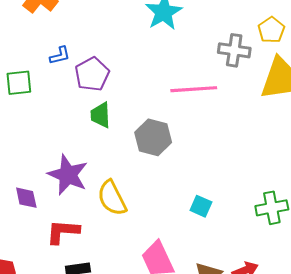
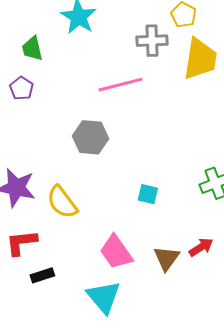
purple pentagon: (92, 74) -> (22, 88), size x0.7
green trapezoid: (101, 115) -> (32, 49), moved

